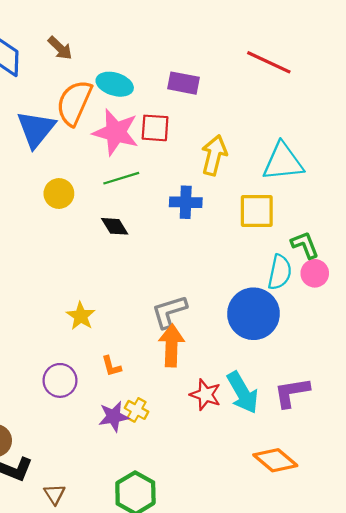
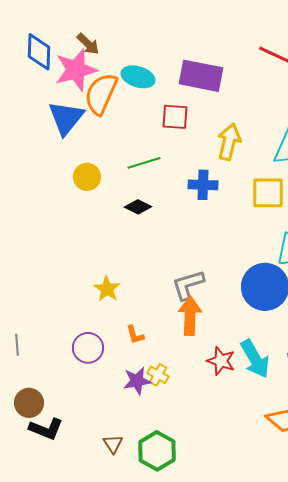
purple rectangle: (184, 83) -> (201, 76), size x1.5
pink star: (116, 132) -> (76, 70), moved, turned -30
black diamond: (115, 226) -> (138, 207), turned -32
brown triangle: (55, 494) -> (113, 444), moved

